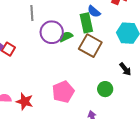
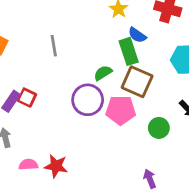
purple circle: (52, 32) -> (88, 100), moved
green circle: (105, 89) -> (159, 128), moved
pink pentagon: (63, 92) -> (121, 110), moved, turned 30

